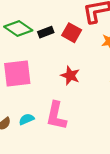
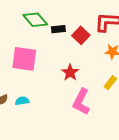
pink L-shape: (56, 116) -> (81, 102), moved

